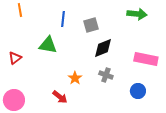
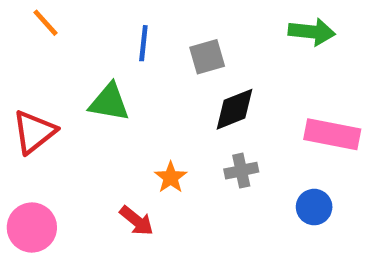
orange line: (20, 10) -> (46, 23), turned -32
red triangle: (15, 58) -> (34, 132), size x1.5
gray cross: (106, 75) -> (241, 171), turned -32

